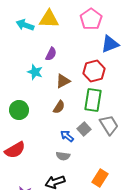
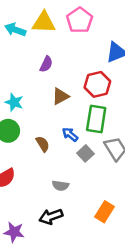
pink pentagon: (91, 19) -> (80, 20), moved
cyan star: (35, 72) -> (14, 102), moved
brown semicircle: (59, 107) -> (43, 144), moved, turned -64
blue arrow: (67, 136) -> (70, 134), moved

